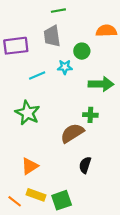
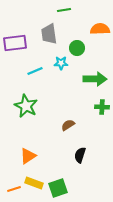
green line: (58, 11) -> (64, 10), moved
green cross: (90, 115) -> (102, 107), moved
brown semicircle: (72, 133) -> (68, 125), size x0.6
orange line: (15, 201) -> (14, 189), turned -56

